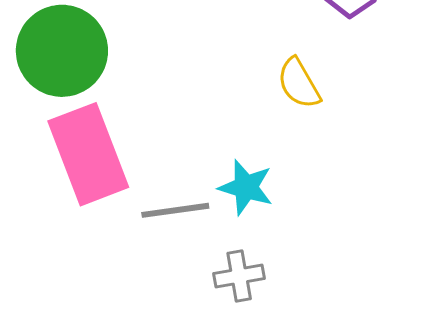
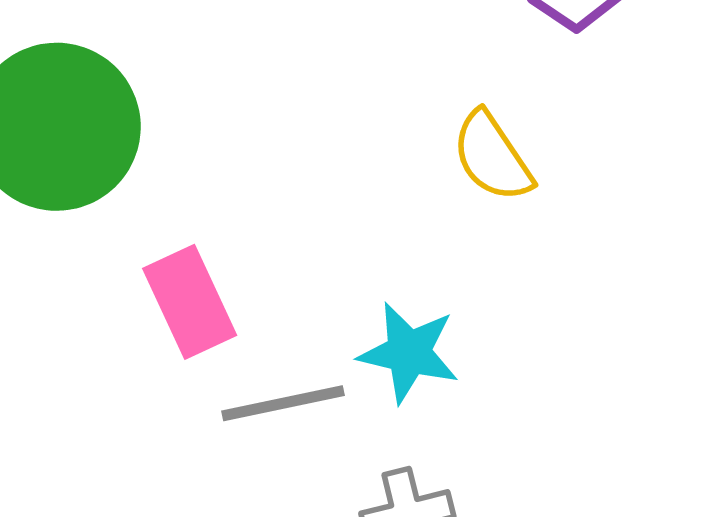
pink rectangle: (88, 154) -> (190, 302), moved, size x0.6

